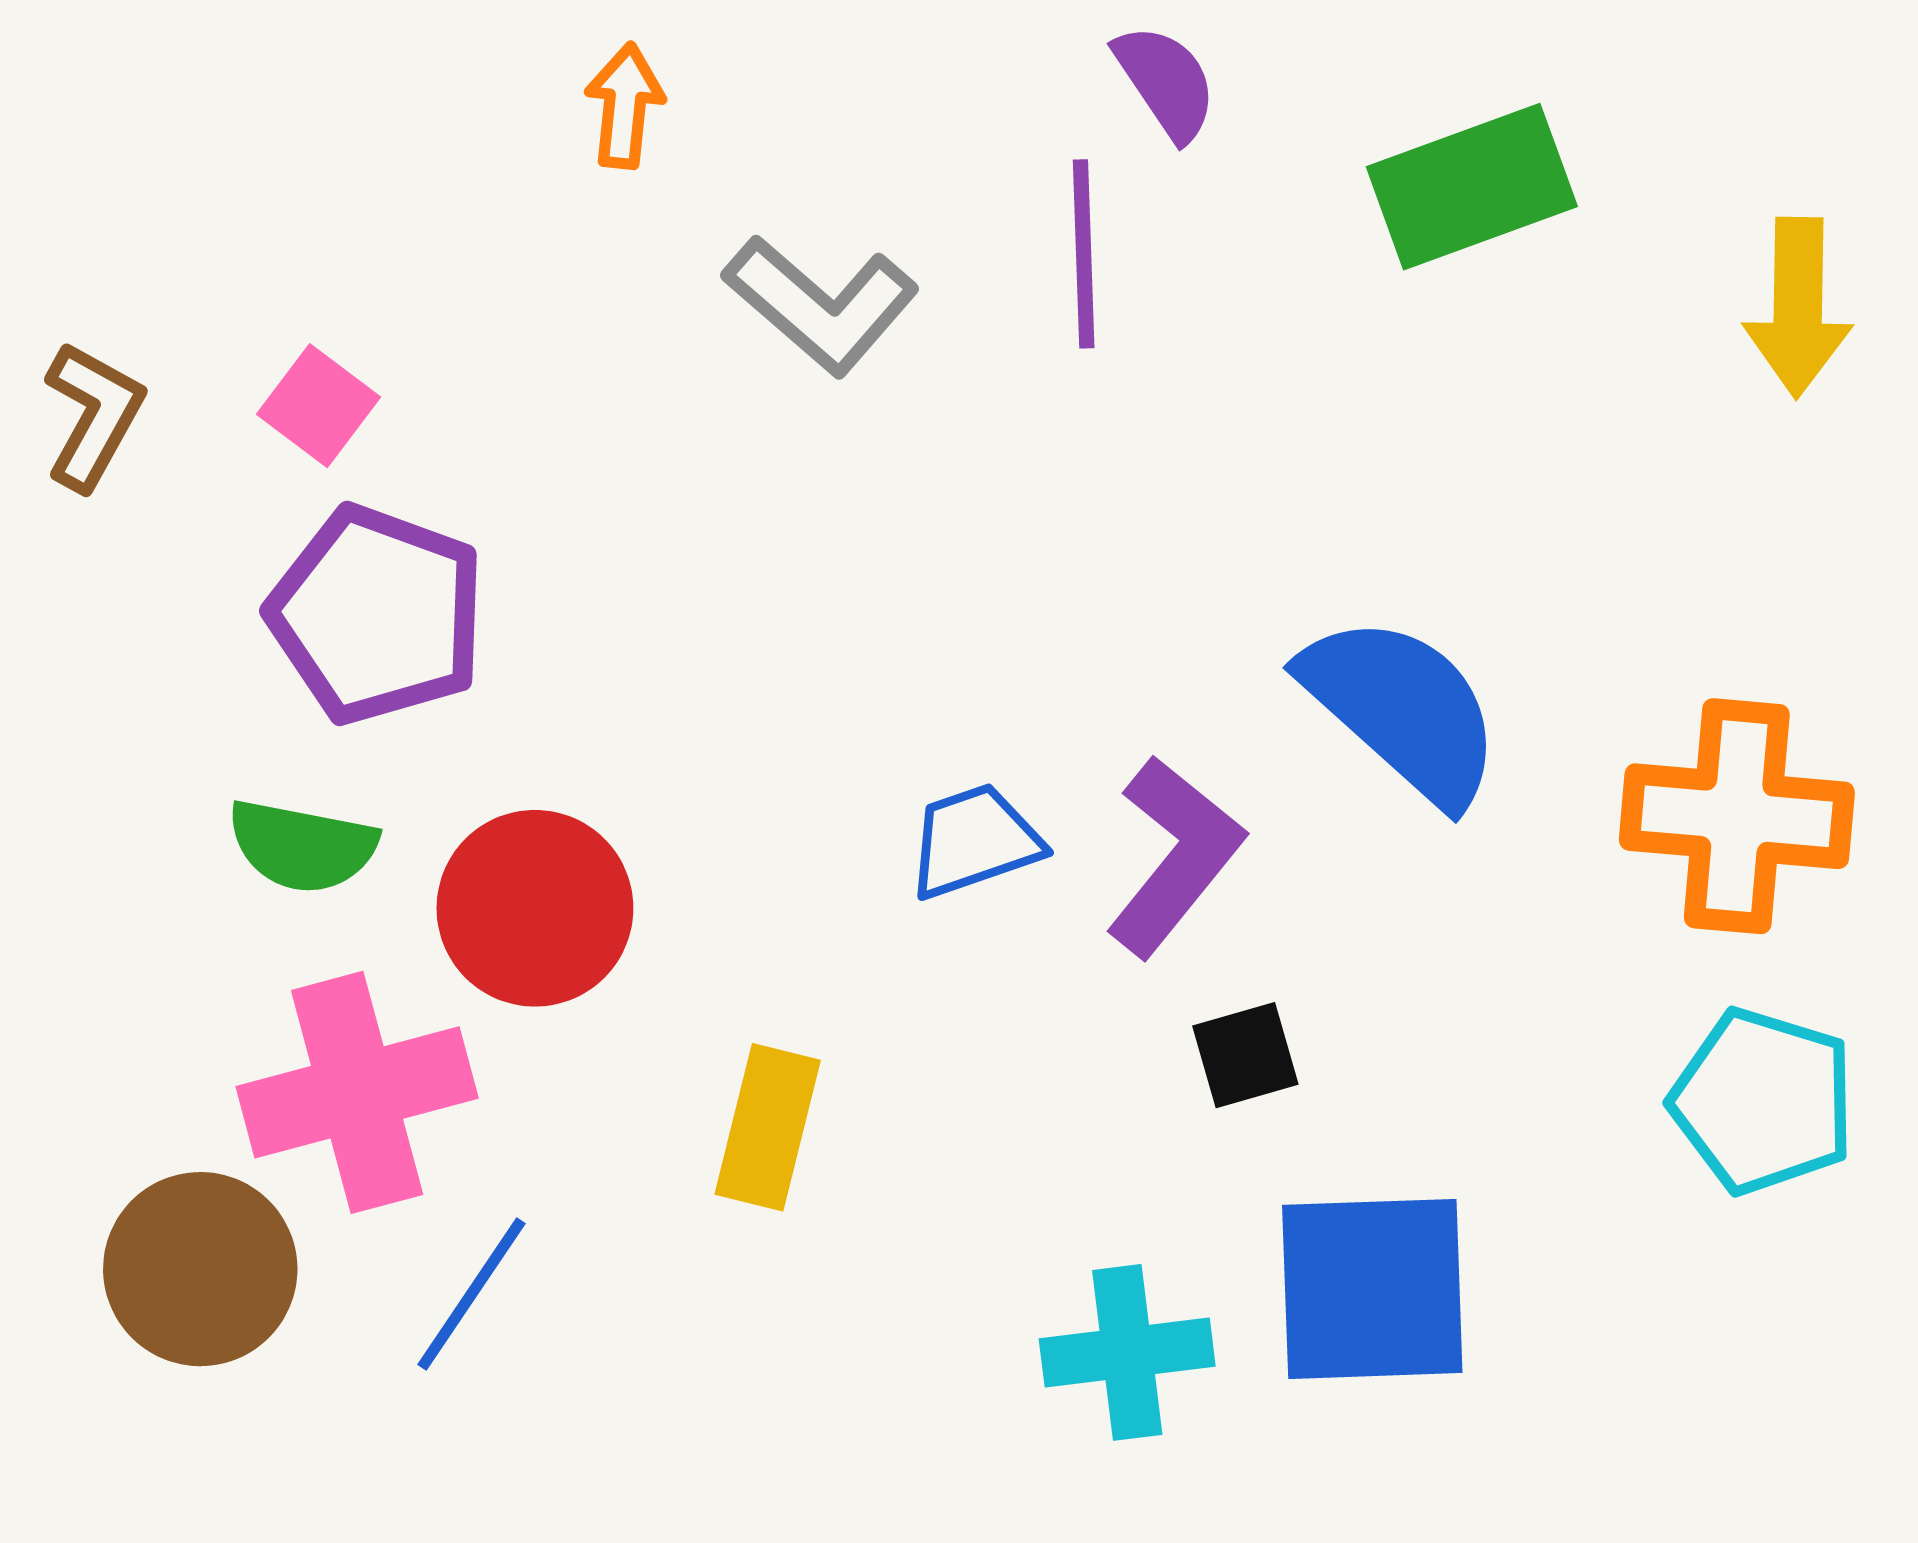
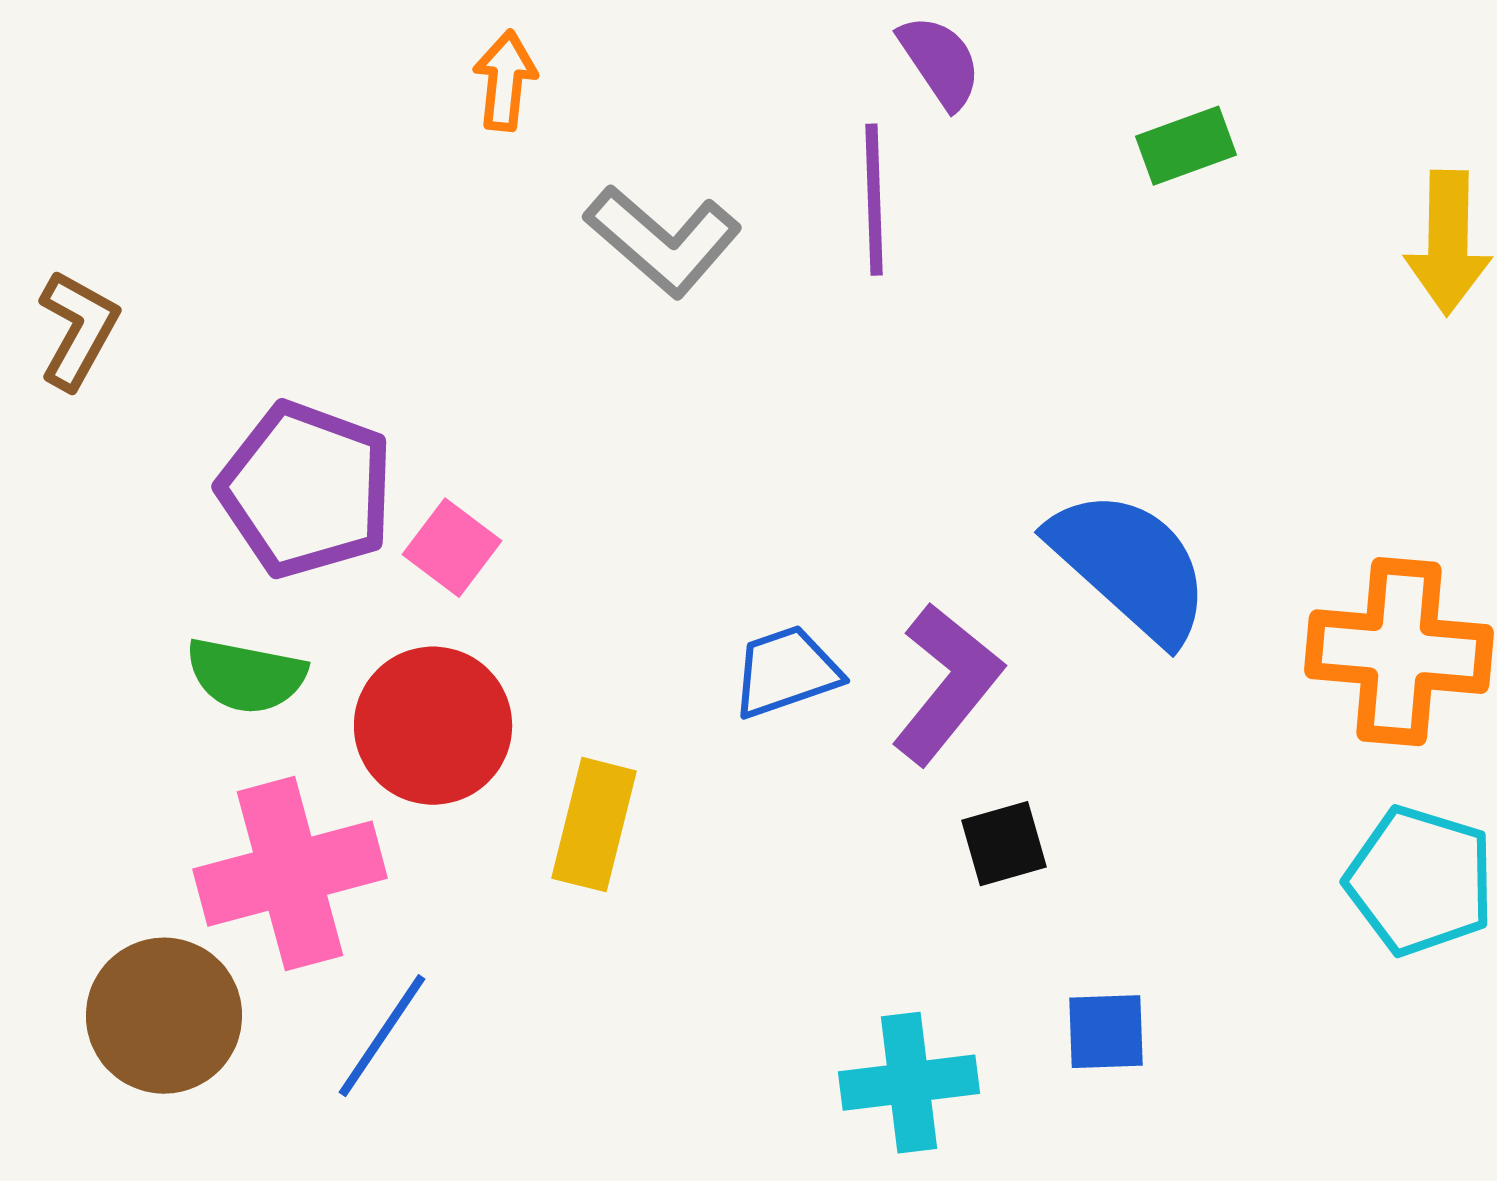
green rectangle: (1472, 187) -> (1186, 146), size x0.6
pink square: (318, 406) -> (452, 548), moved
yellow rectangle: (768, 1127) -> (594, 825), moved
blue square: (1372, 1289) -> (1106, 1032), size x0.5

